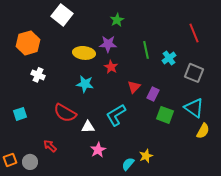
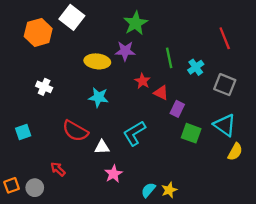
green star: (117, 20) -> (136, 23), size x1.5
orange hexagon: (28, 43) -> (38, 32), moved
red star: (111, 67) -> (142, 81), moved
red triangle: (134, 87) -> (161, 93), moved, turned -48
yellow star: (146, 156) -> (169, 190), moved

